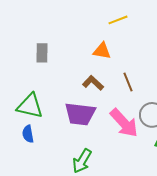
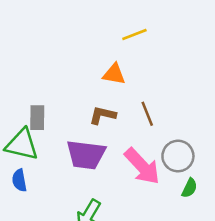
gray rectangle: (42, 53) -> (37, 118), moved
brown L-shape: (93, 83) -> (102, 115), turned -30

